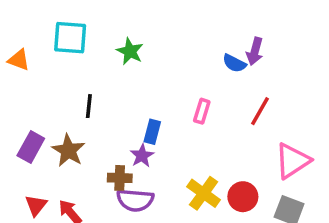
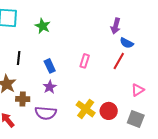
blue semicircle: (234, 63) -> (127, 43), moved
blue rectangle: (152, 132) -> (50, 66), moved, turned -40
pink triangle: (292, 161) -> (138, 90), size x0.6
brown cross: (120, 178) -> (23, 99), moved

